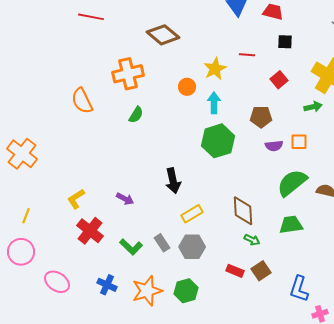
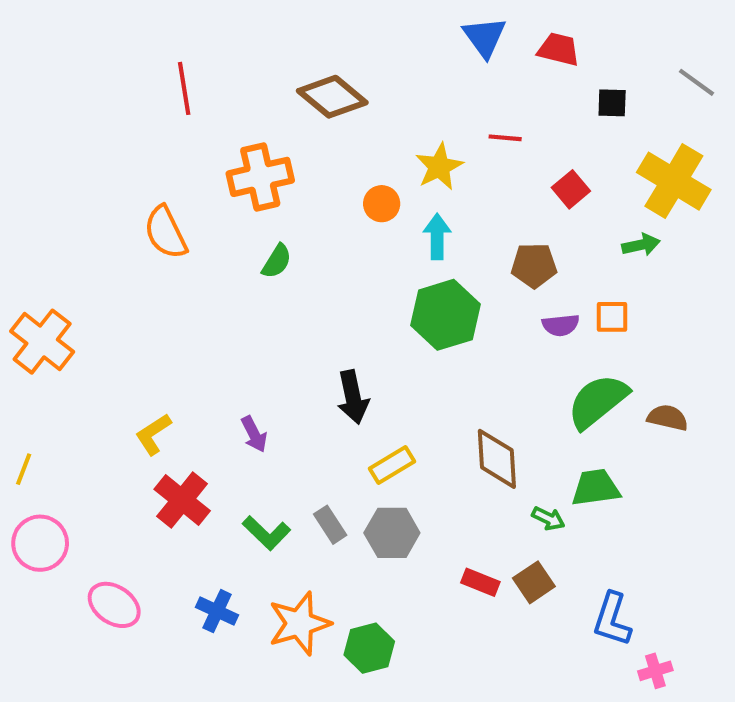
red line: (91, 17) -> (184, 88), moved, turned 70
black square: (285, 42) -> (612, 103), moved
purple arrow: (125, 199) -> (254, 434), turned 36
yellow line: (26, 216) -> (24, 469), moved
green arrow: (252, 240) -> (548, 519), moved
green hexagon: (186, 291) -> (369, 648), moved

